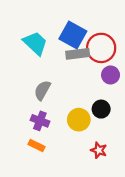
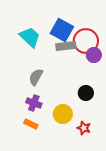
purple circle: (111, 75) -> (94, 55), moved
yellow circle: (79, 120) -> (63, 114), moved

